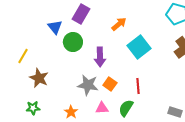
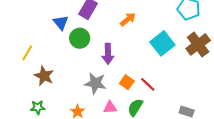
cyan square: (139, 47) -> (162, 43), moved
orange square: (110, 84) -> (127, 82), moved
red line: (138, 86) -> (148, 84), turned -42

